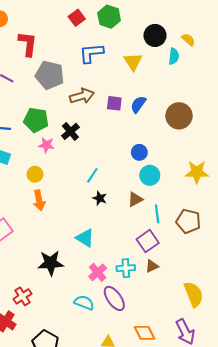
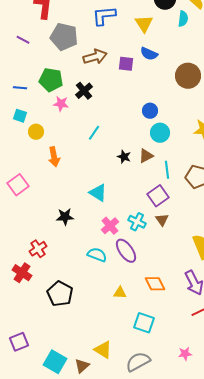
blue semicircle: (138, 104) -> (149, 54), moved, turned -102
yellow circle: (35, 174) -> (36, 132), moved
cyan line: (92, 175) -> (94, 133), moved
black star: (100, 198) -> (124, 157), moved
black star: (51, 263) -> (65, 217), size x0.7
brown triangle: (152, 266) -> (162, 220), turned -40
cyan cross: (126, 268) -> (137, 222), turned 30

